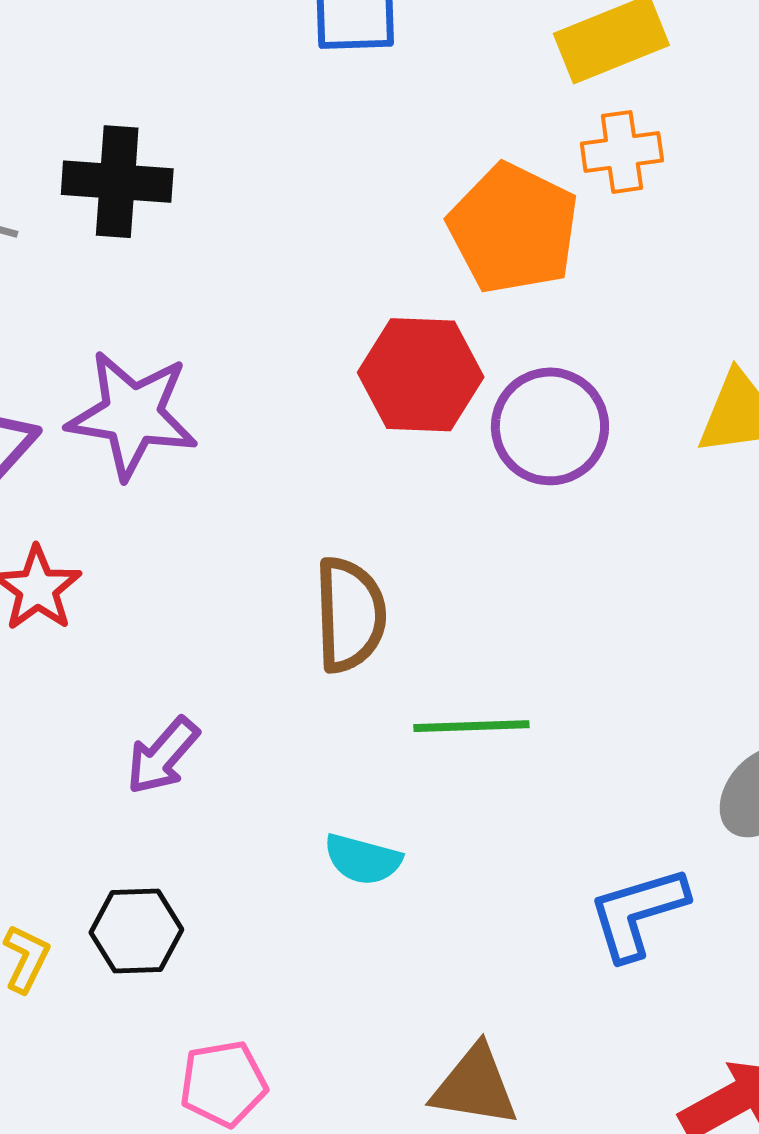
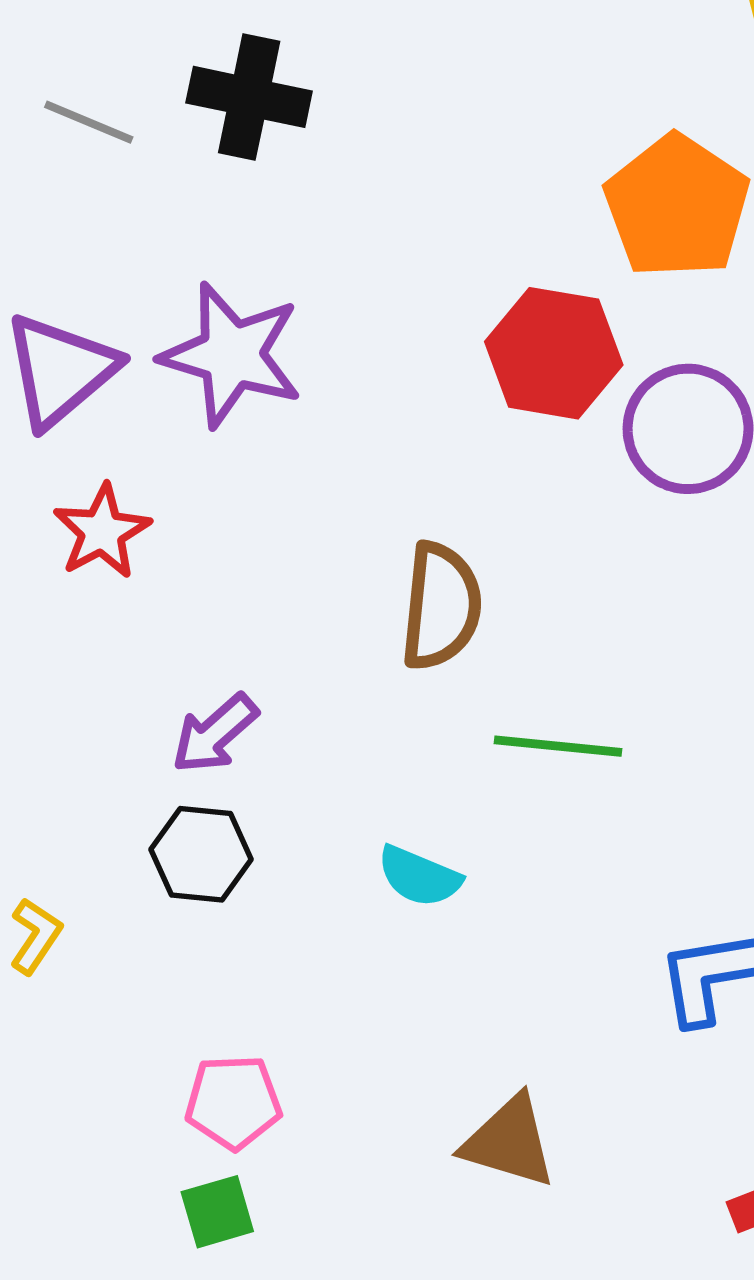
black hexagon: (136, 931) -> (201, 854), moved

